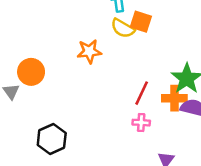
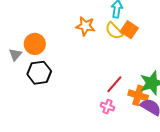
orange star: (89, 51) -> (85, 26), moved
black hexagon: (52, 139) -> (39, 73), moved

